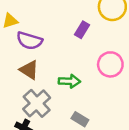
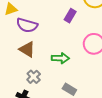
gray cross: (37, 103) -> (34, 77), size x0.6

